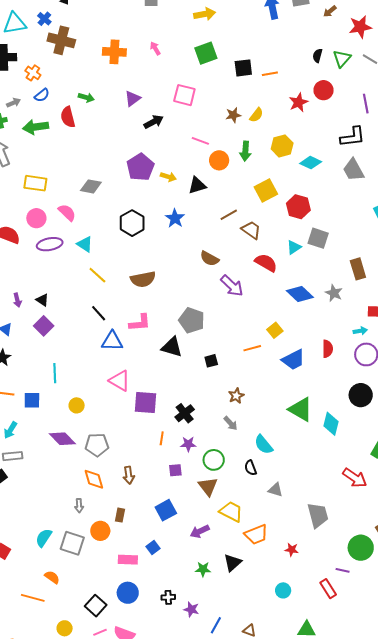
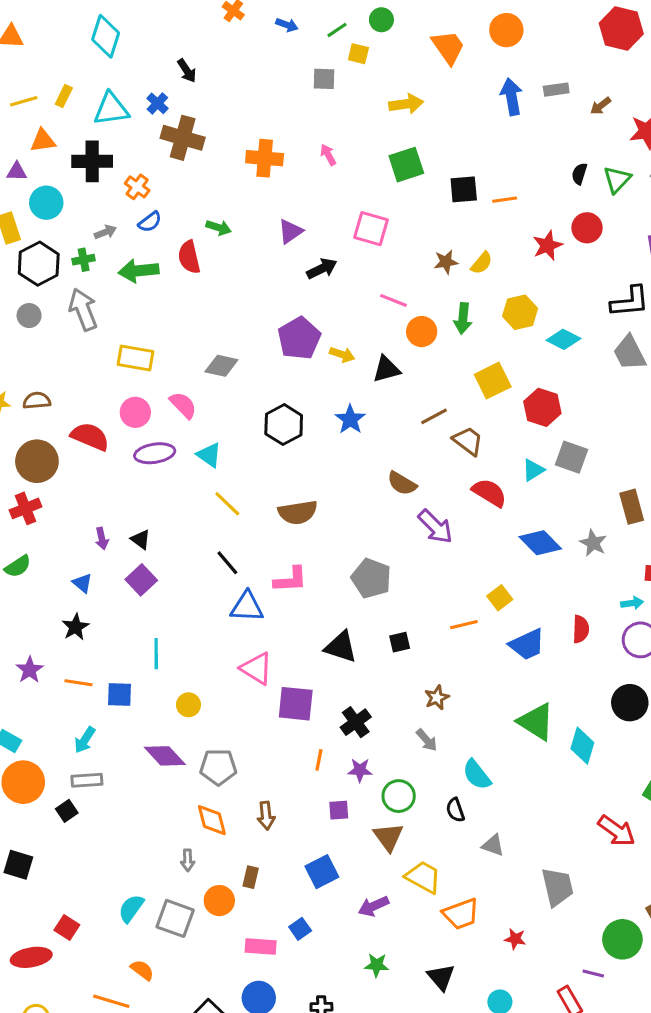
black triangle: (172, 347) -> (341, 647), moved
black triangle: (233, 563) -> (441, 977), moved, turned -30

